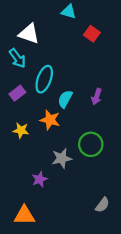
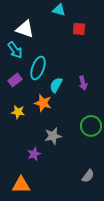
red square: (92, 34) -> (79, 29), turned -32
purple arrow: (97, 97) -> (83, 83), turned -32
green circle: (91, 144) -> (91, 126), moved

